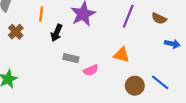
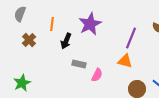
purple line: (128, 16) -> (131, 38), moved
pink semicircle: (91, 70) -> (97, 75), turned -40

